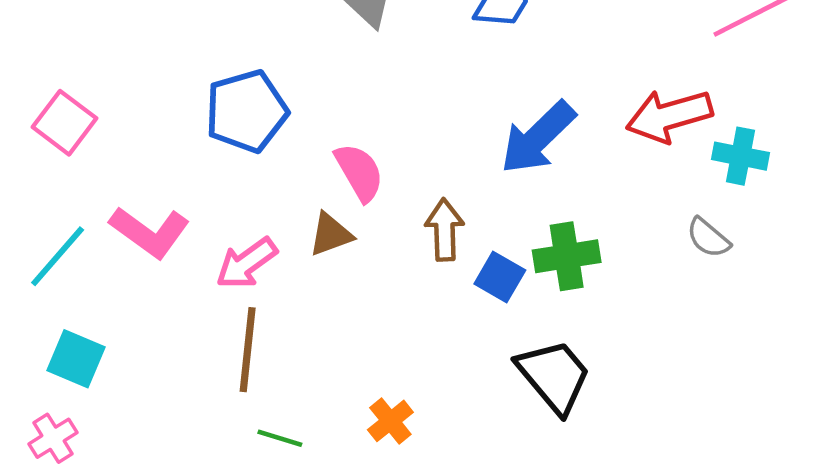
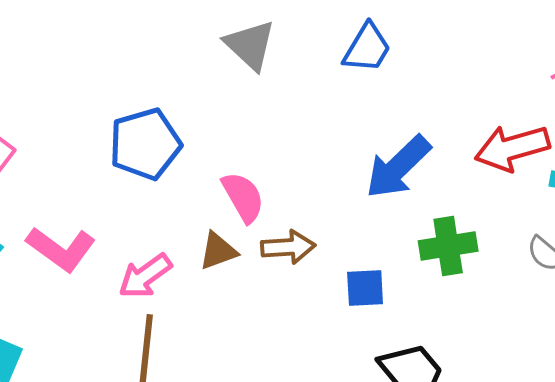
brown arrow: (445, 230) -> (288, 247), moved, turned 88
green cross: (567, 256) -> (448, 246), moved
blue square: (500, 277) -> (365, 288), turned -33

